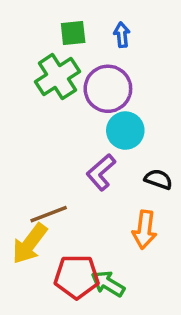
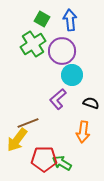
green square: (73, 33) -> (42, 19), turned 35
blue arrow: (122, 35) -> (70, 20), size x1.5

